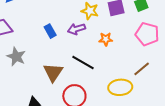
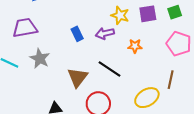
brown line: (142, 69) -> (171, 80), turned -42
yellow ellipse: (120, 87) -> (147, 98), turned -30

